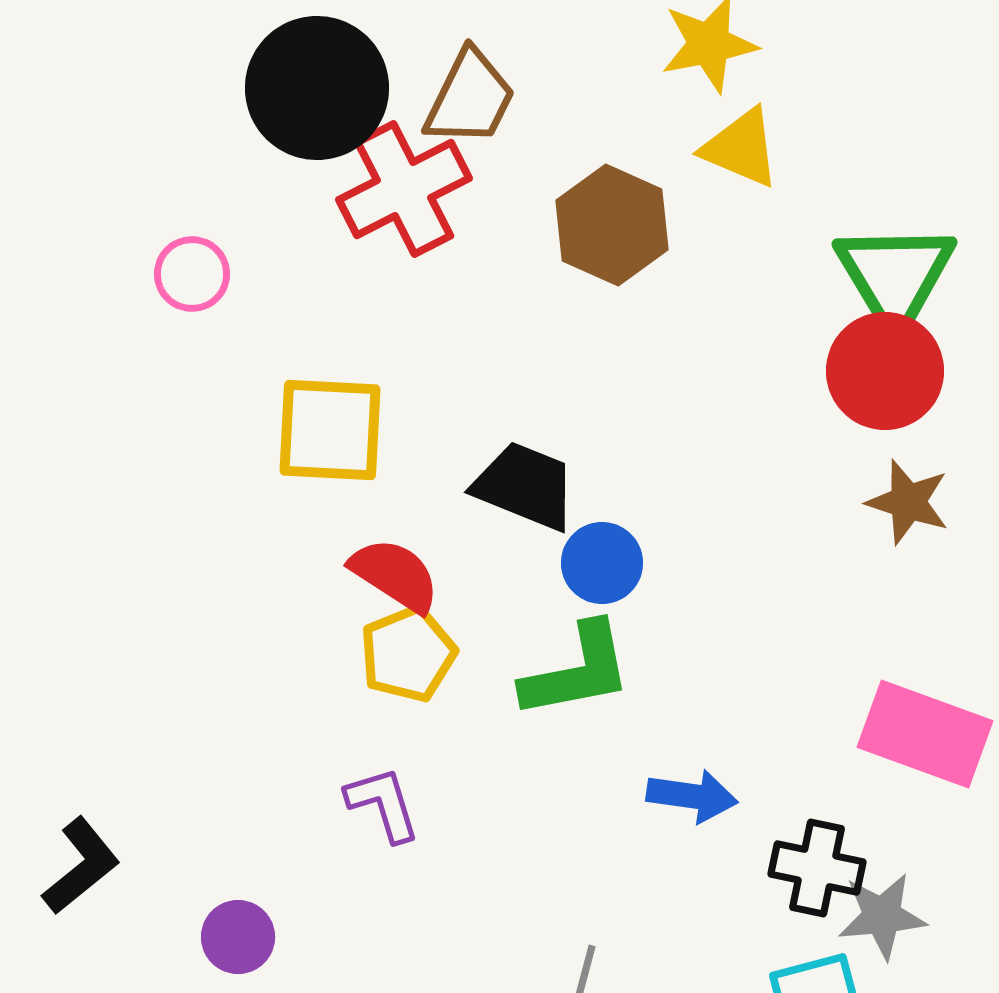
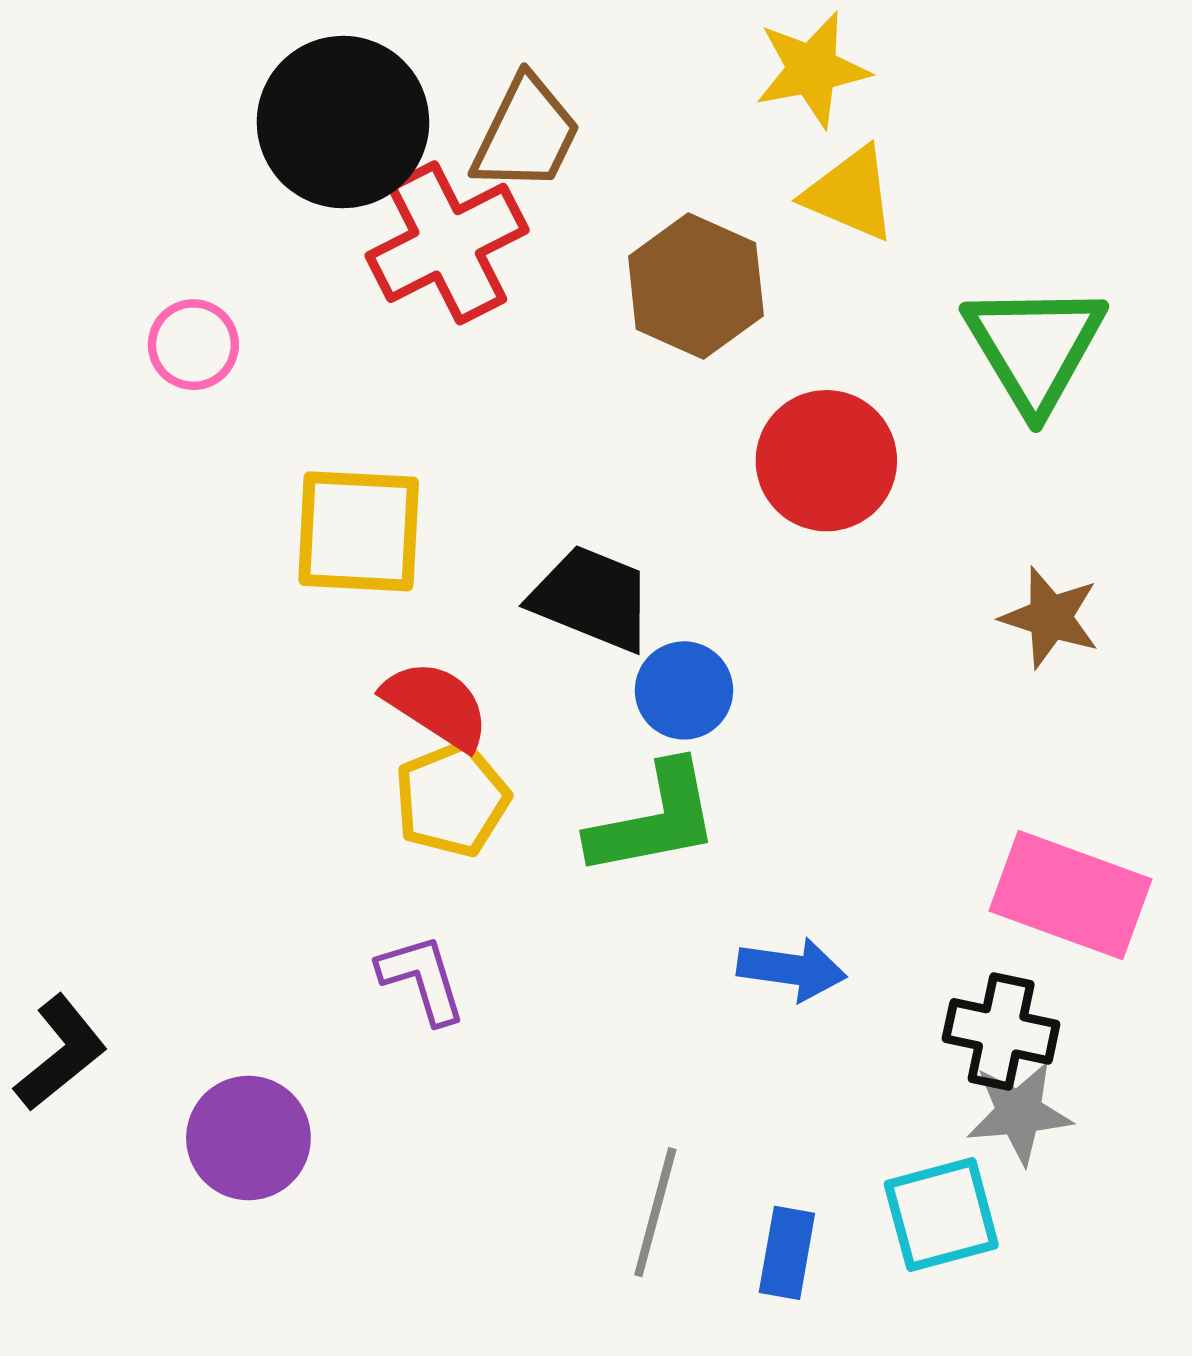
red circle: (885, 371) -> (826, 461), moved
black cross: (817, 868) -> (1001, 1031), moved
purple circle: (238, 937) -> (248, 1138), size x1.4

